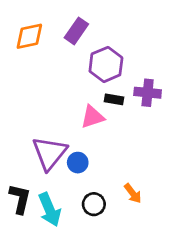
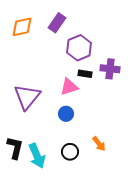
purple triangle: (50, 153) -> (27, 97), moved
blue circle: (78, 163) -> (66, 114), moved

